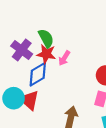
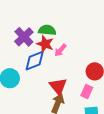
green semicircle: (46, 38) -> (47, 30), turned -66
red triangle: (29, 100) -> (58, 86), moved

